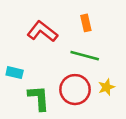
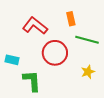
green line: (85, 56) -> (87, 40), moved
red circle: (75, 90) -> (55, 53), moved

